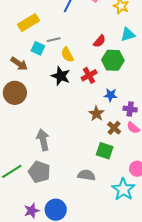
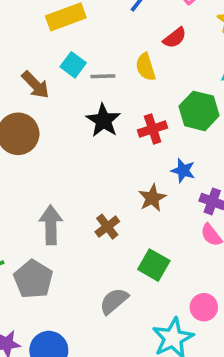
gray line: (54, 40) -> (103, 76), moved
red semicircle: (100, 41) -> (175, 38), moved
yellow semicircle: (67, 55) -> (146, 67), moved
brown cross: (114, 128) -> (107, 227), moved
gray semicircle: (86, 175) -> (114, 301), turned -60

